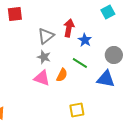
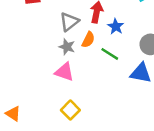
orange semicircle: (62, 75) -> (88, 40), moved
yellow square: (77, 110) -> (70, 110), moved, turned -35

